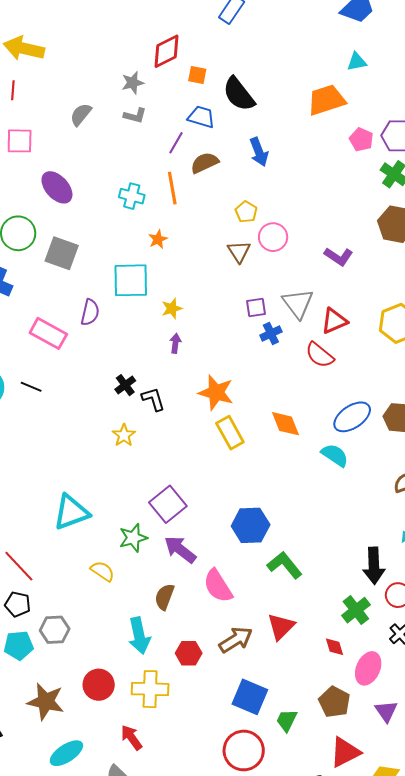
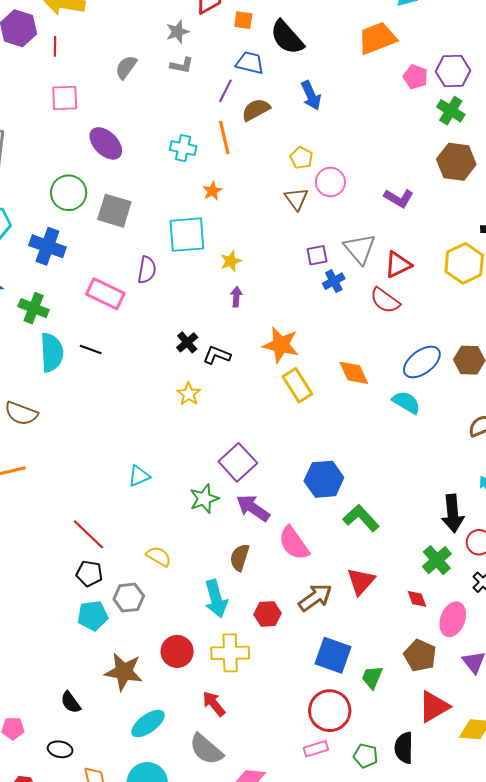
black L-shape: (153, 399) -> (217, 355), turned -48
cyan triangle: (71, 512) -> (139, 476), size x0.6
yellow semicircle: (102, 571) -> (159, 556), moved

